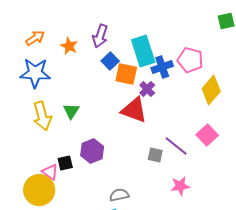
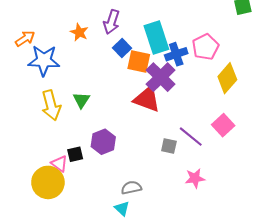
orange arrow: (35, 38) -> (25, 39), moved
pink pentagon: (190, 60) -> (205, 47), turned 30
purple cross: (147, 89) -> (161, 77), size x1.8

